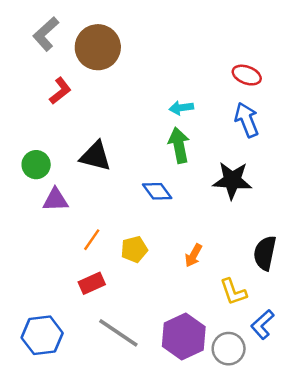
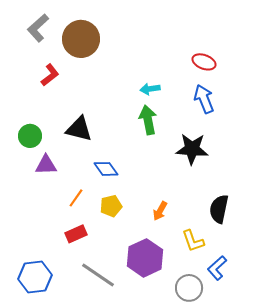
blue diamond: (157, 191) -> (106, 169), moved
purple hexagon: (184, 337) -> (145, 258), moved

